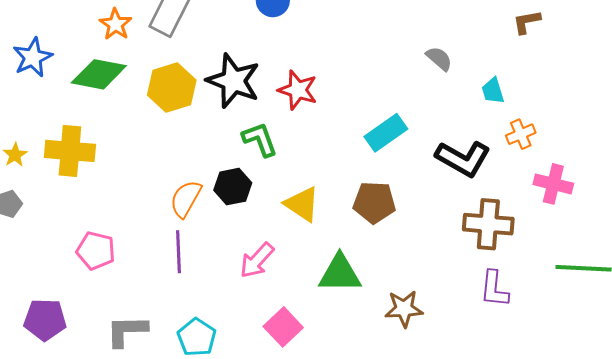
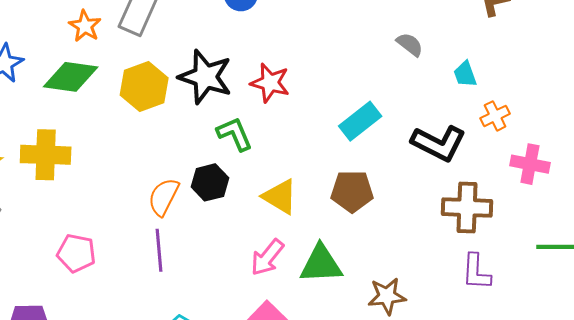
pink arrow: (257, 260) -> (267, 257), moved

